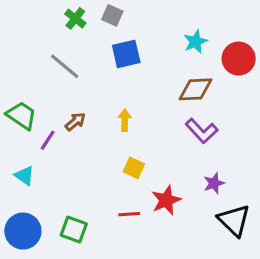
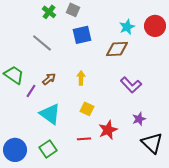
red circle: (239, 59) -> (155, 26), moved
brown diamond: (195, 89) -> (117, 49), moved
cyan triangle: (24, 176) -> (50, 114), moved, size x1.6
green square: (74, 229) -> (48, 149), turned 36

